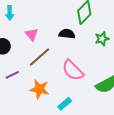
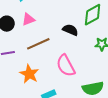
pink triangle: (32, 34) -> (28, 19), moved, turned 32

